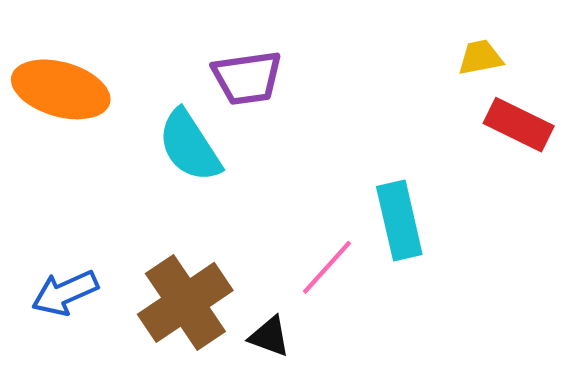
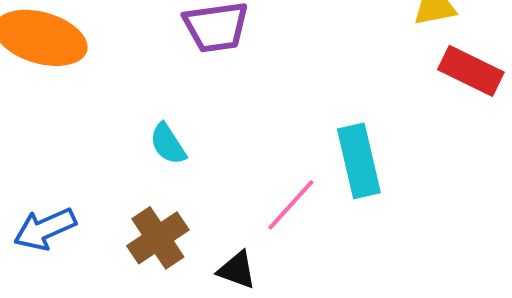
cyan semicircle: (190, 146) -> (168, 144), moved, size x0.6
brown cross: (185, 302) -> (158, 238), size x0.7

